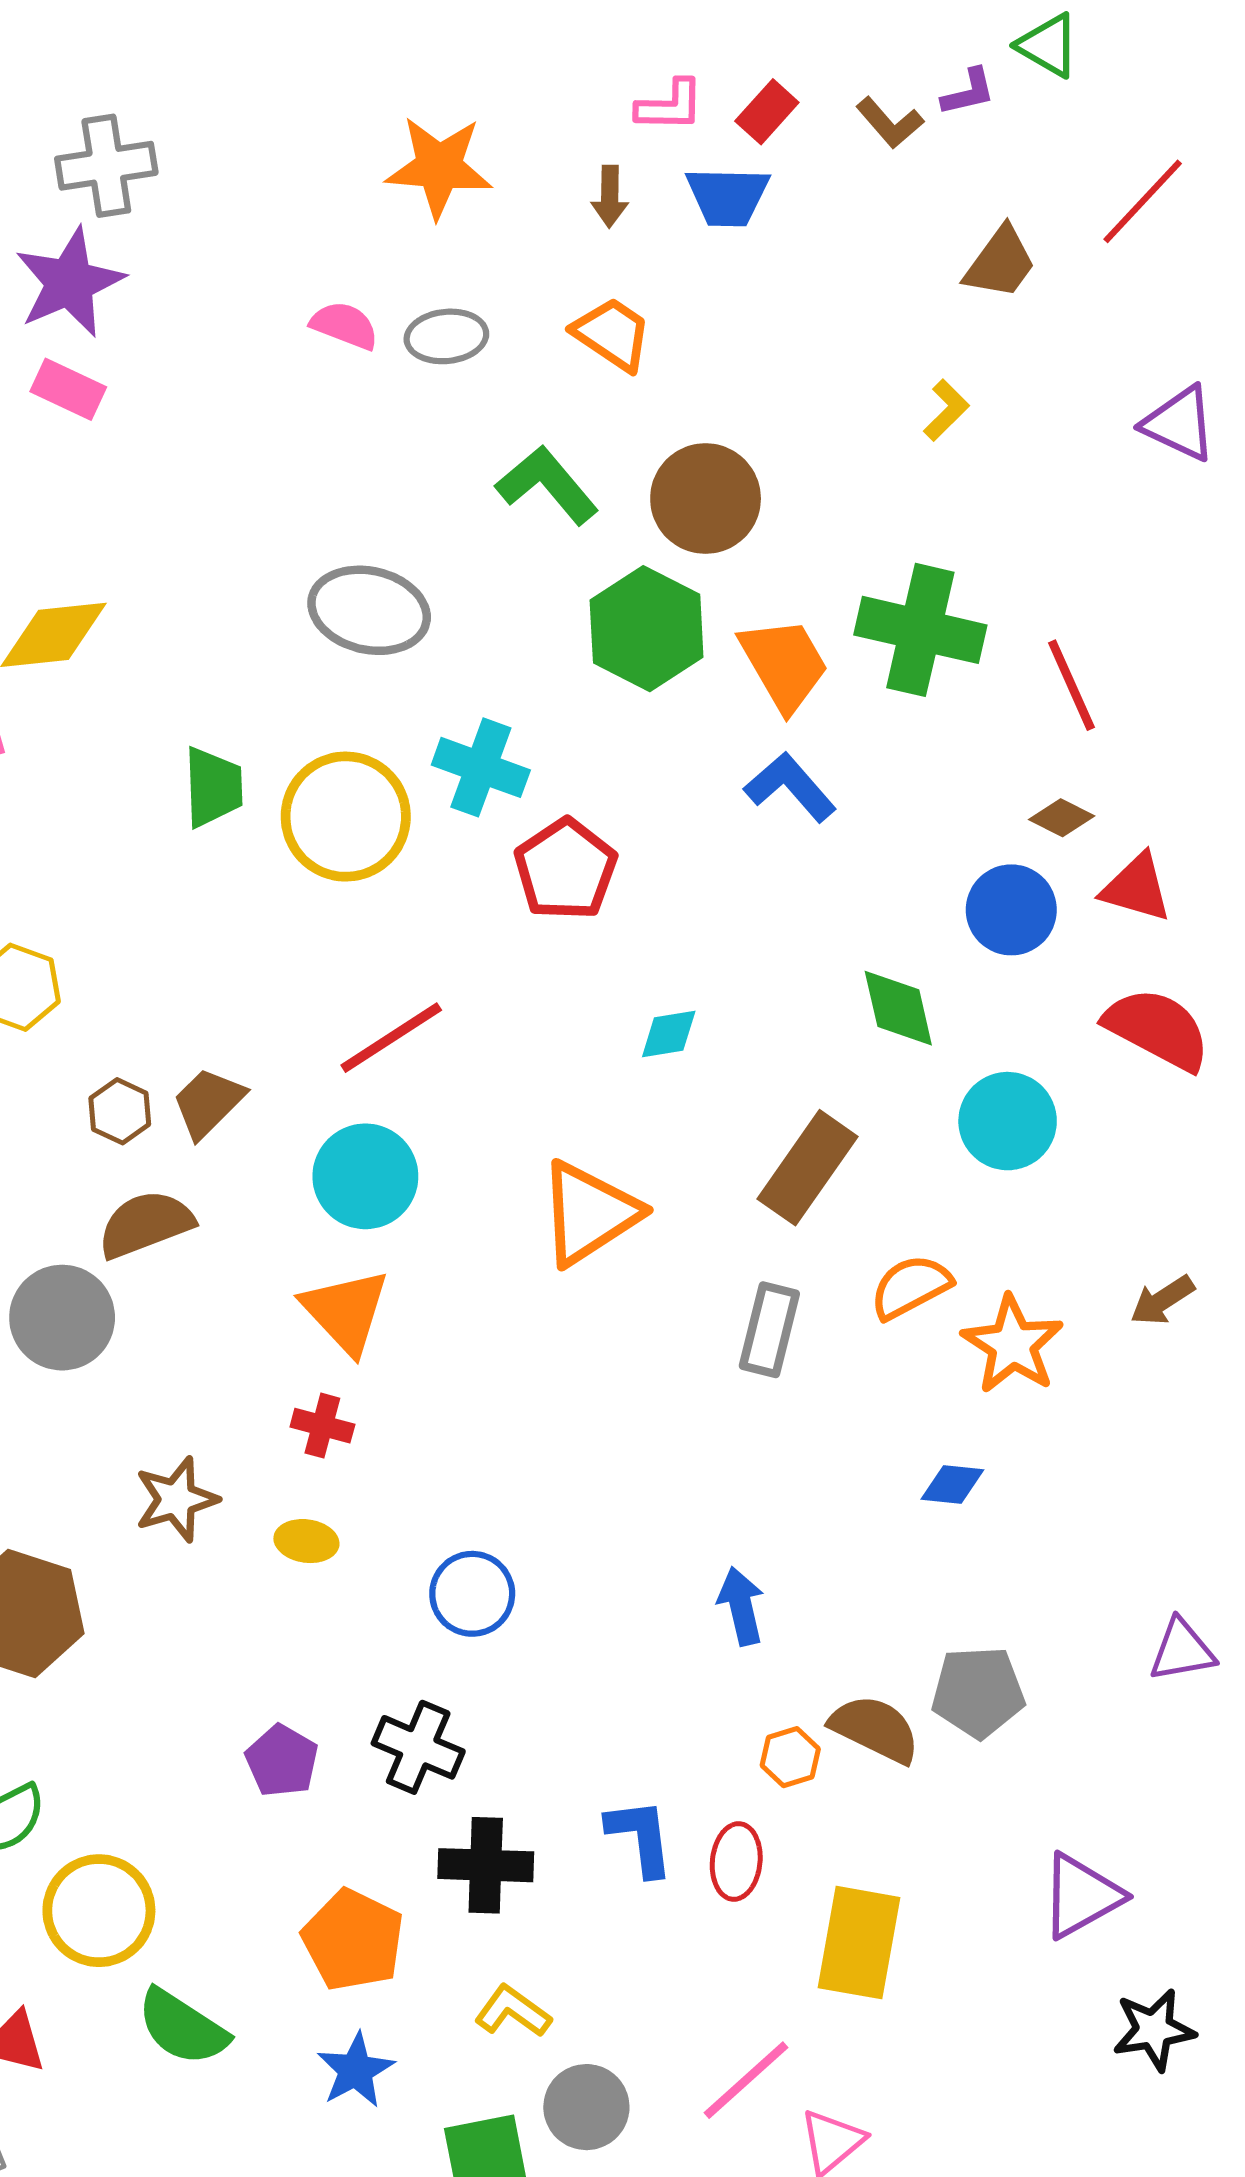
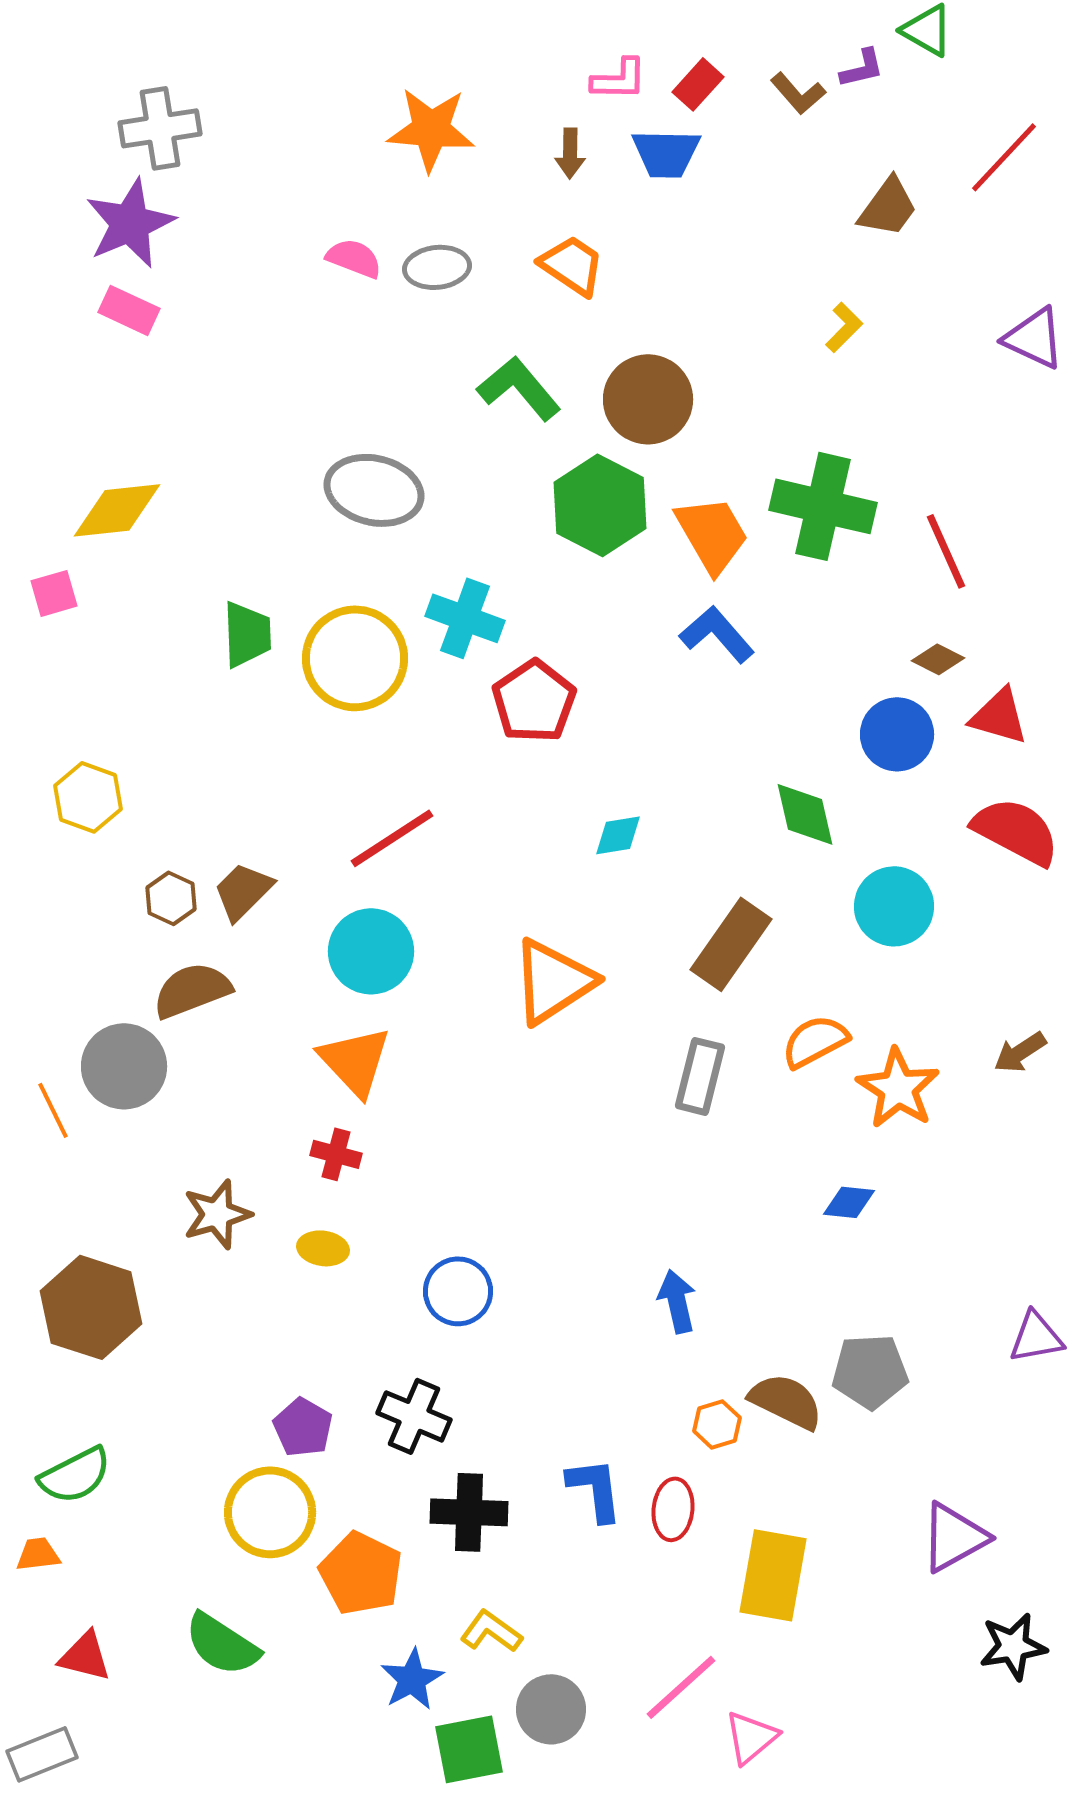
yellow circle: (99, 1911) -> (270, 1512), moved
blue star: (356, 2070) -> (412, 1679), moved

